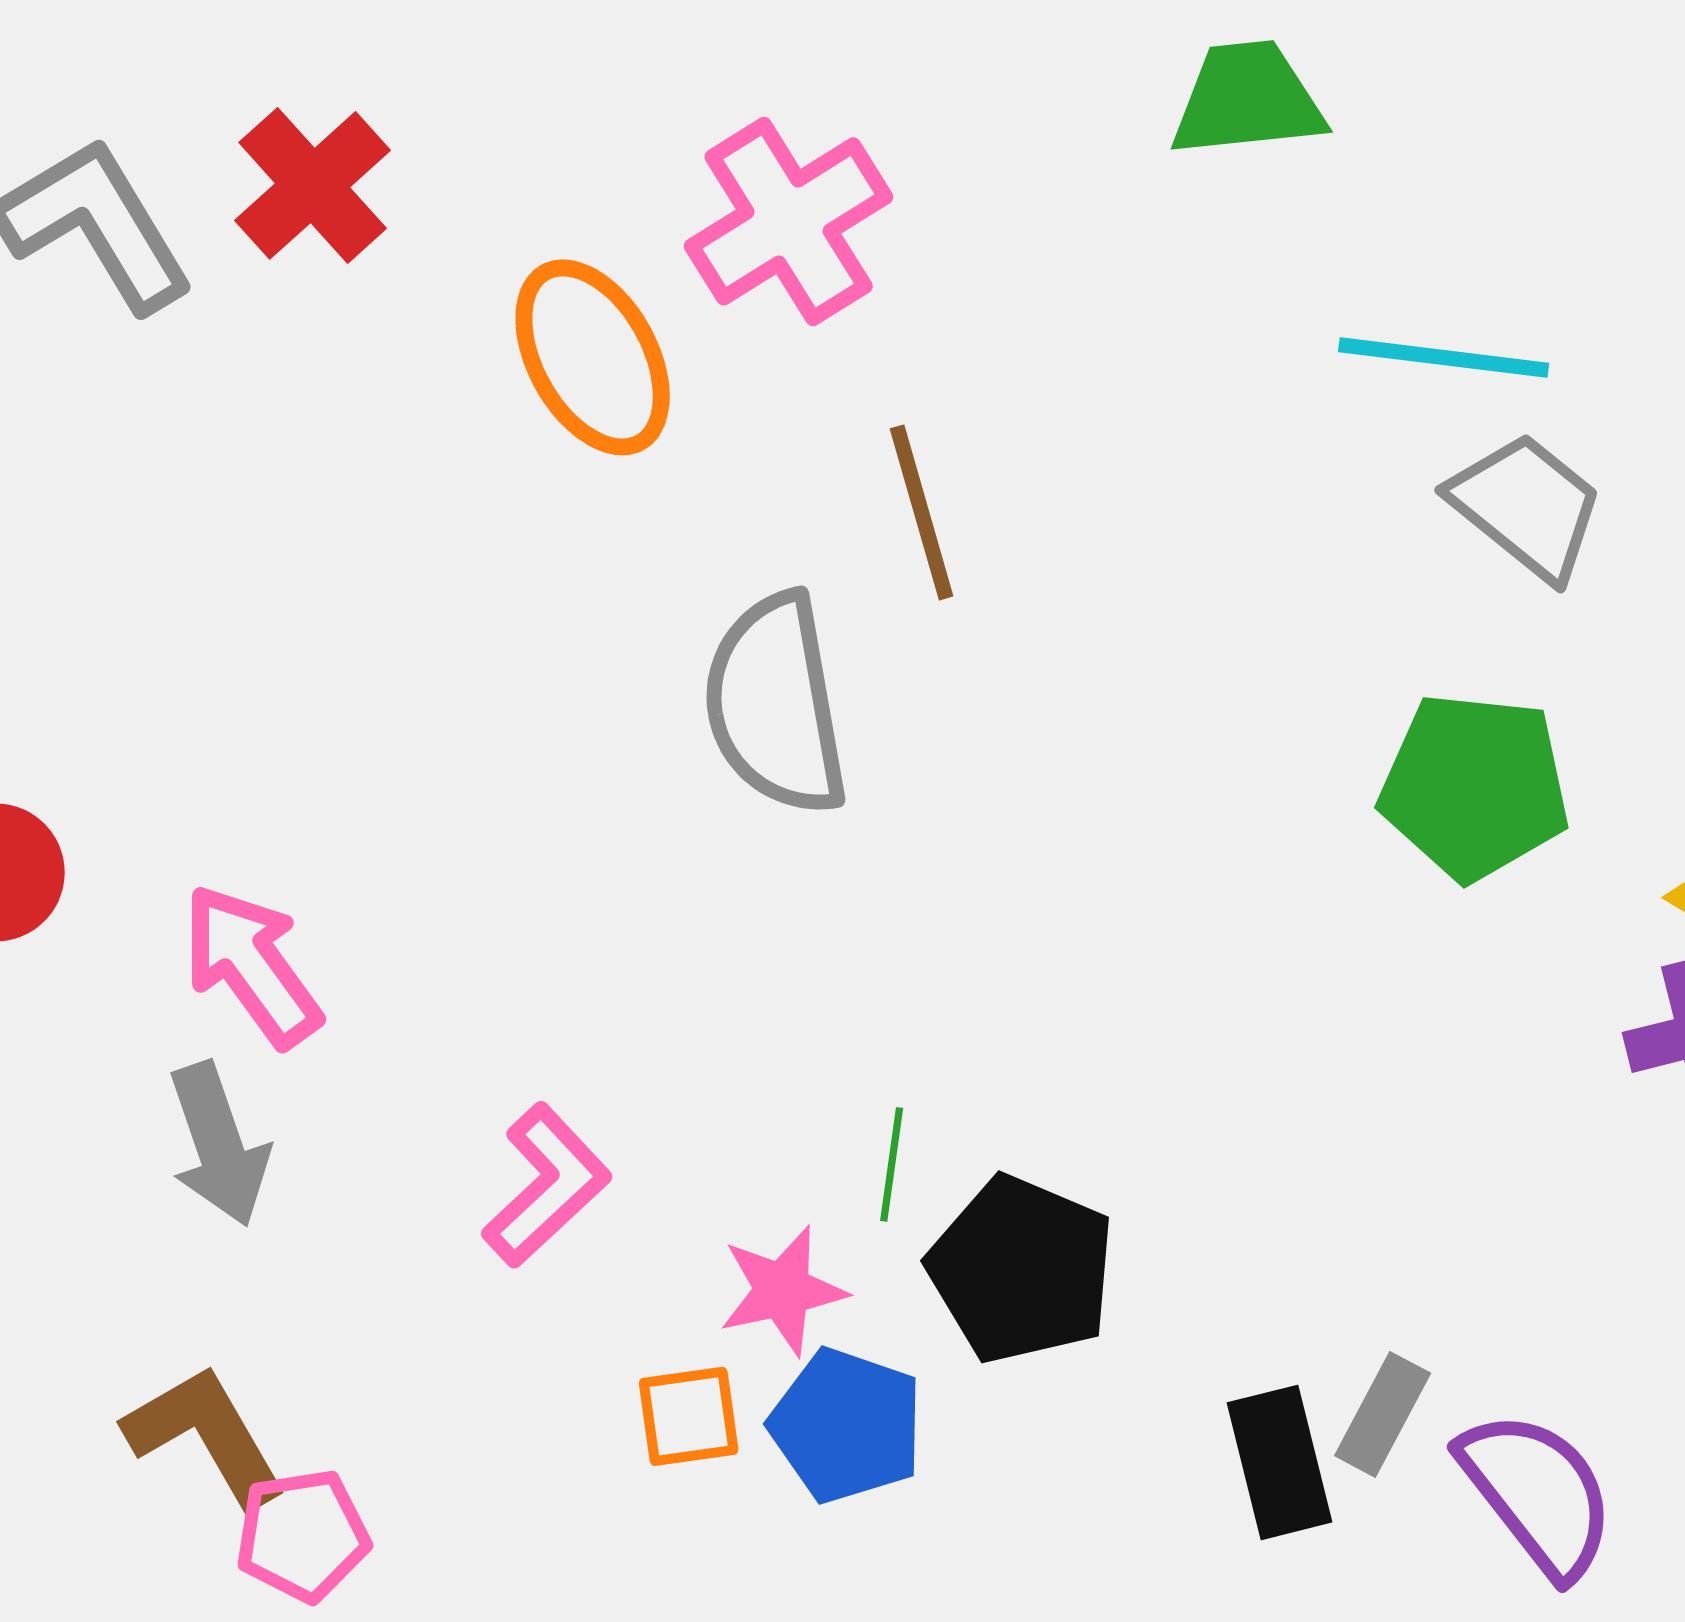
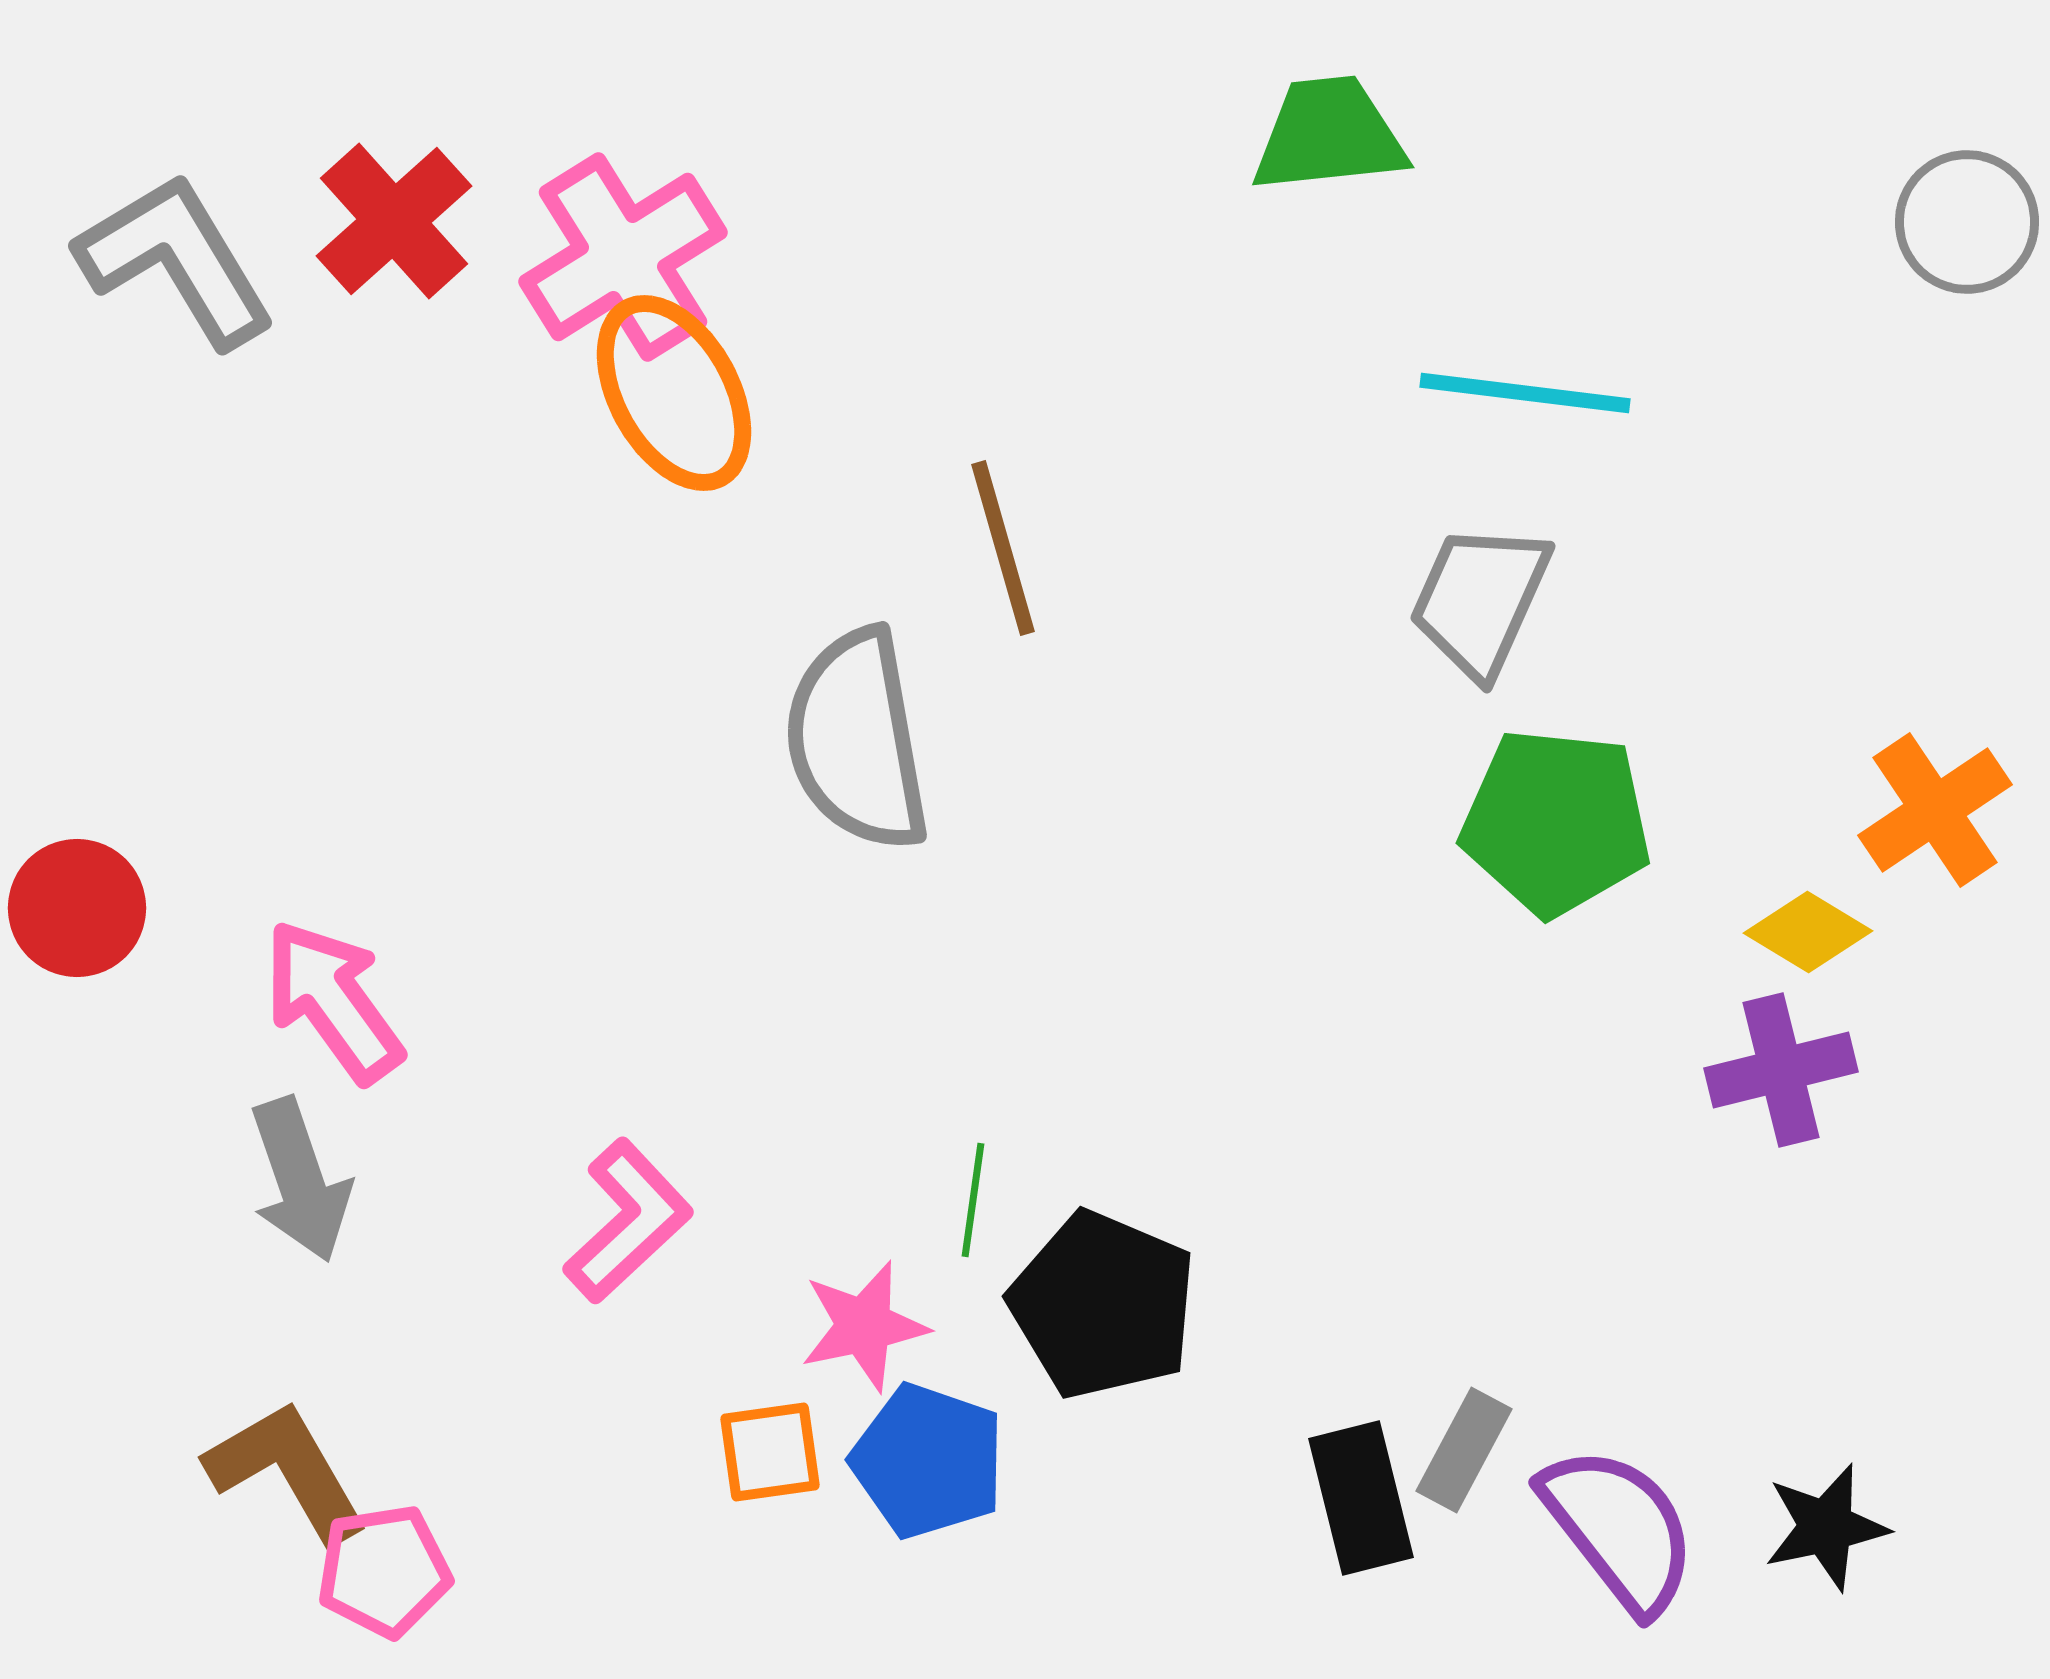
pink cross: (789, 221) -> (623, 257), moved
gray trapezoid: (1527, 506) -> (1480, 600), moved, turned -105

